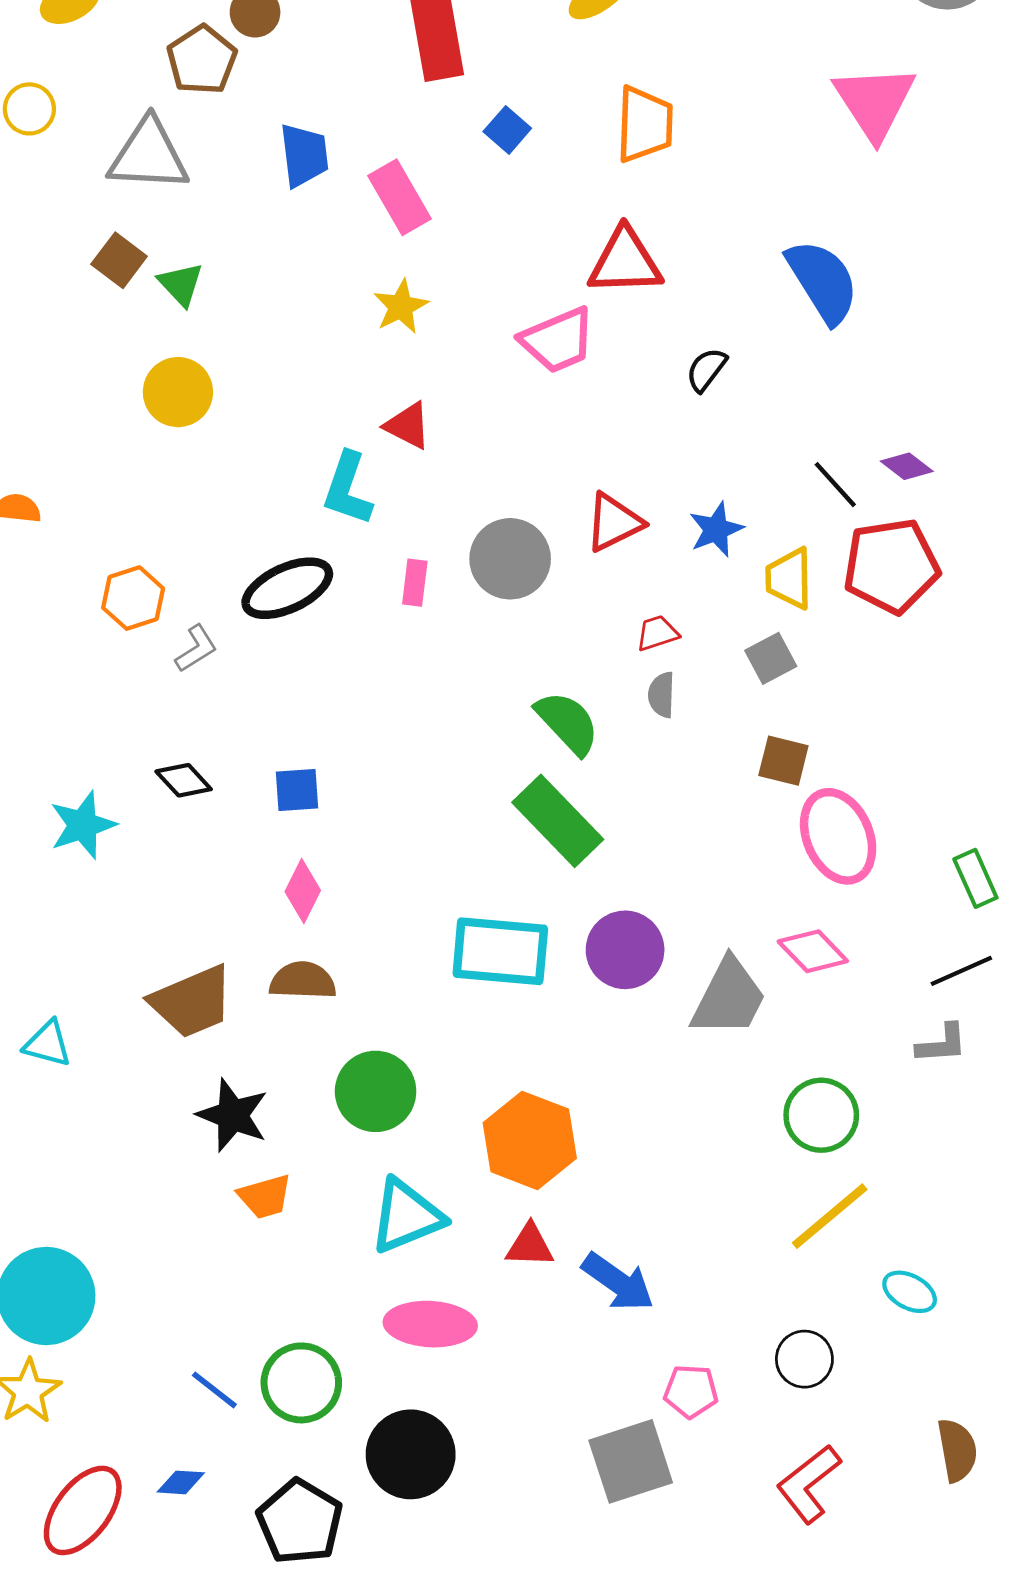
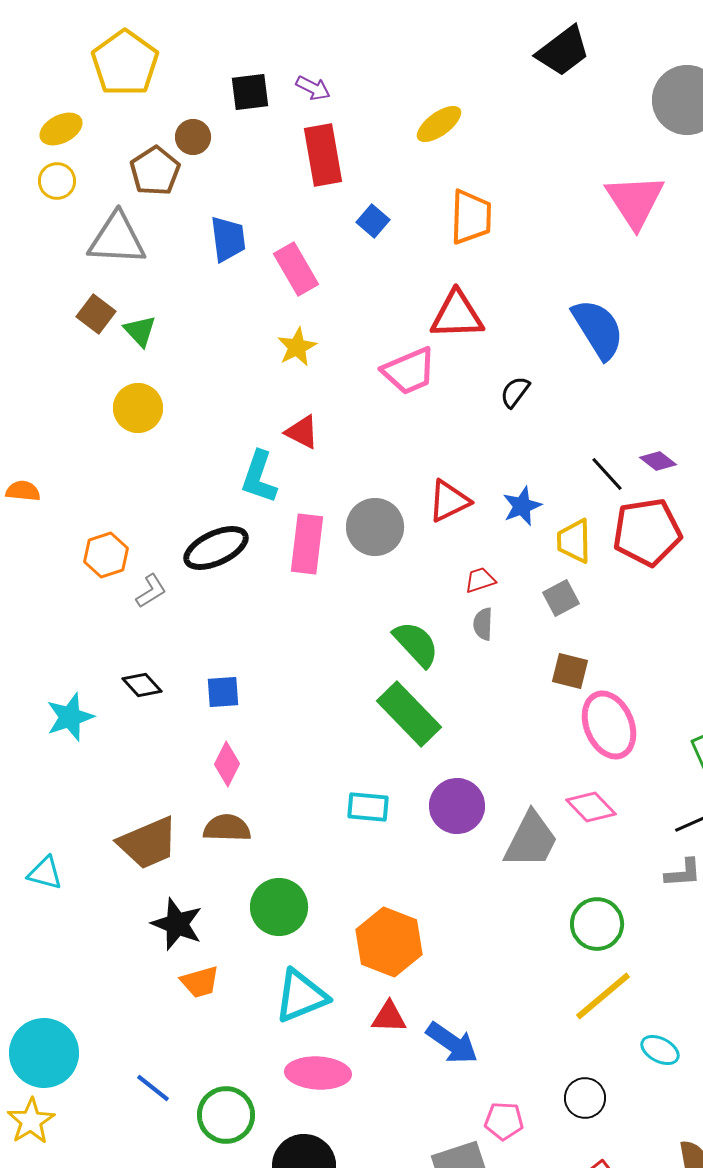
yellow circle: (29, 109) -> (57, 181), moved
pink rectangle: (415, 583) -> (307, 544), size x1.8
cyan rectangle: (500, 951) -> (368, 807), size x0.6
blue line: (214, 1390) -> (153, 1088), moved

